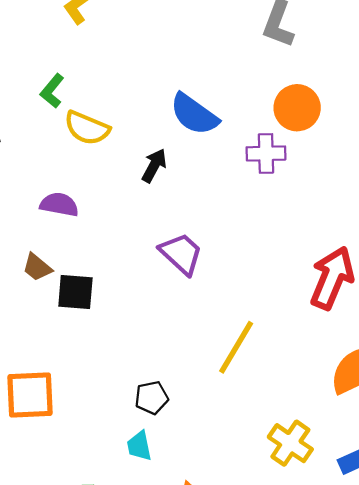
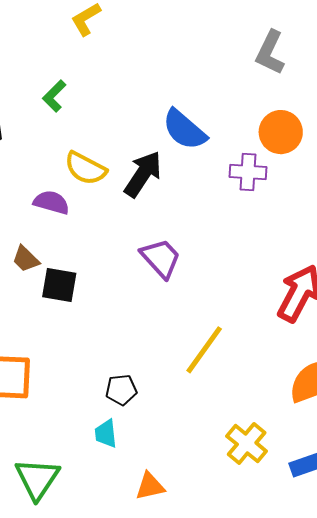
yellow semicircle: (87, 128) -> (86, 168), moved
black arrow: (154, 166) -> (143, 174), size x1.5

